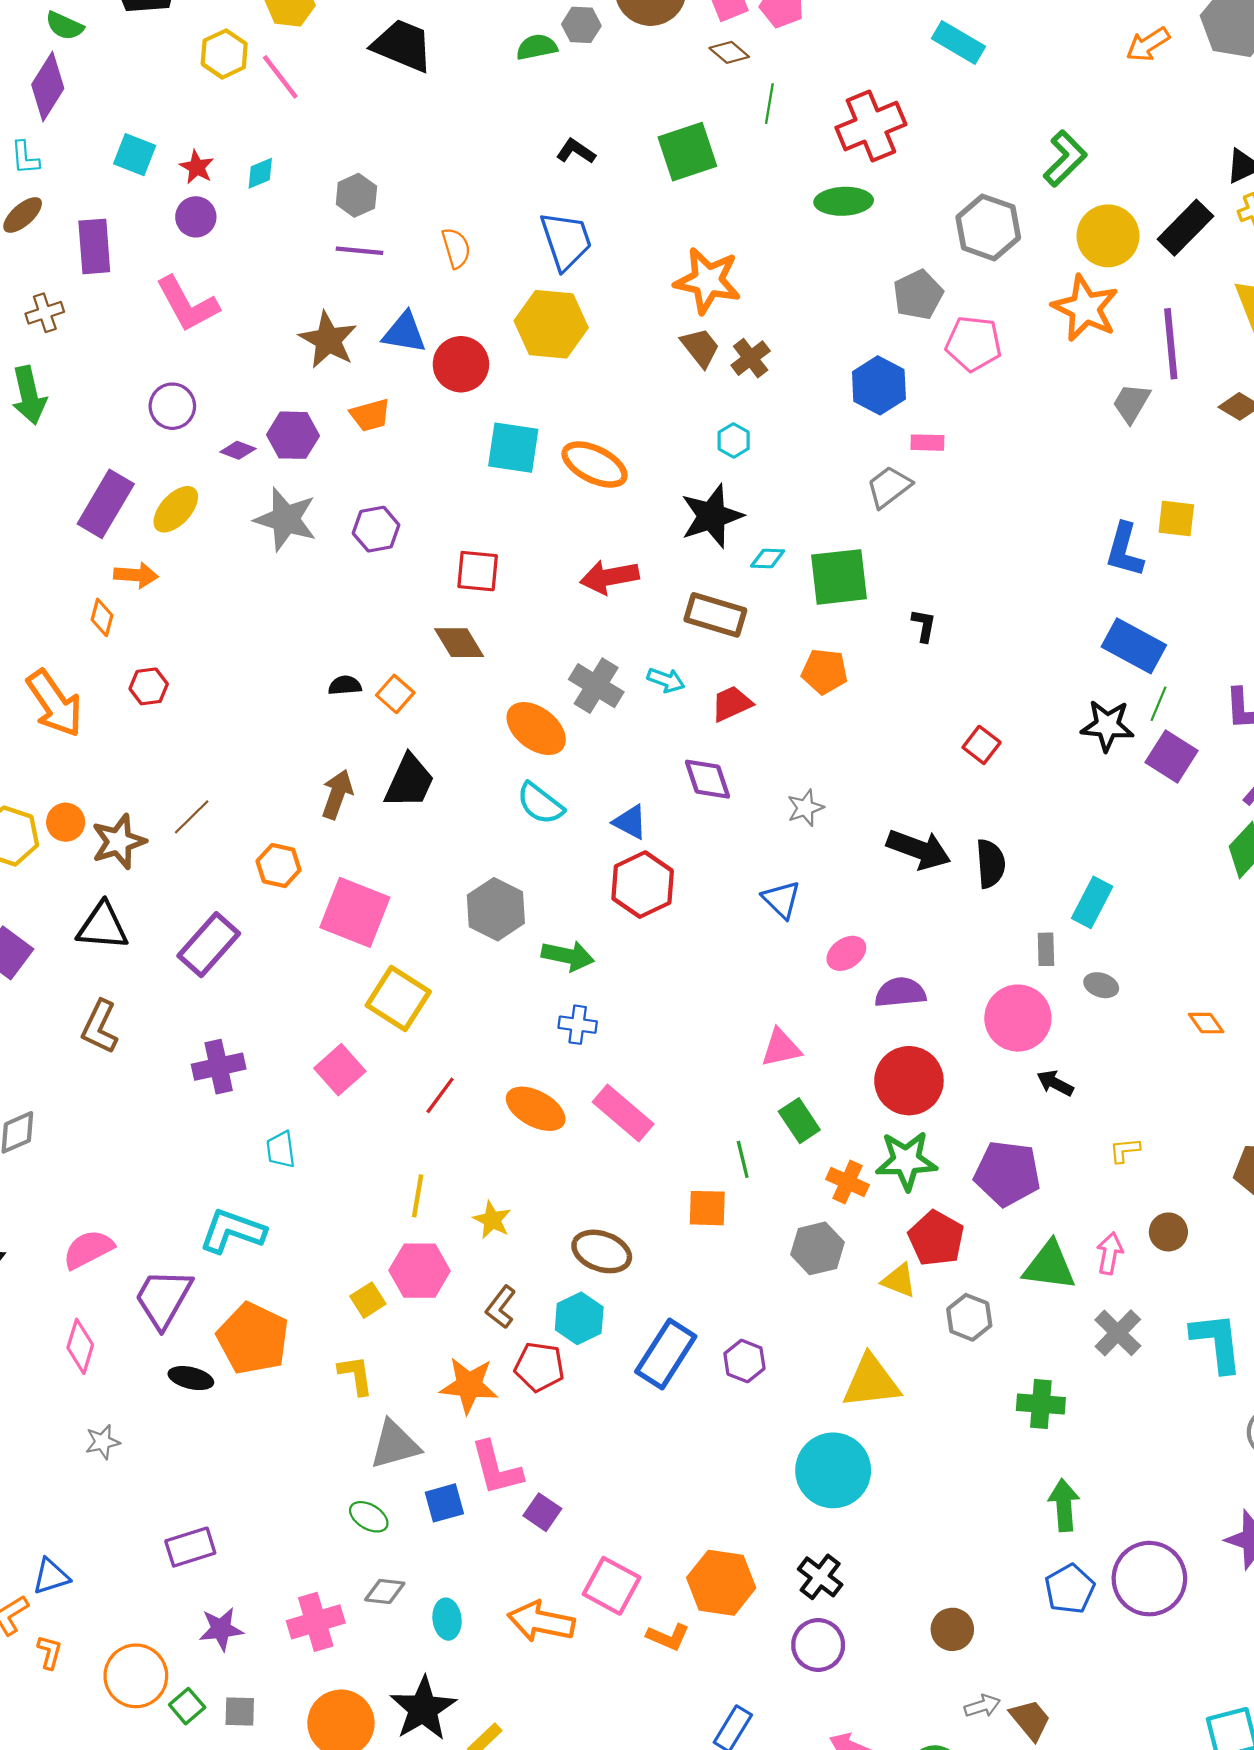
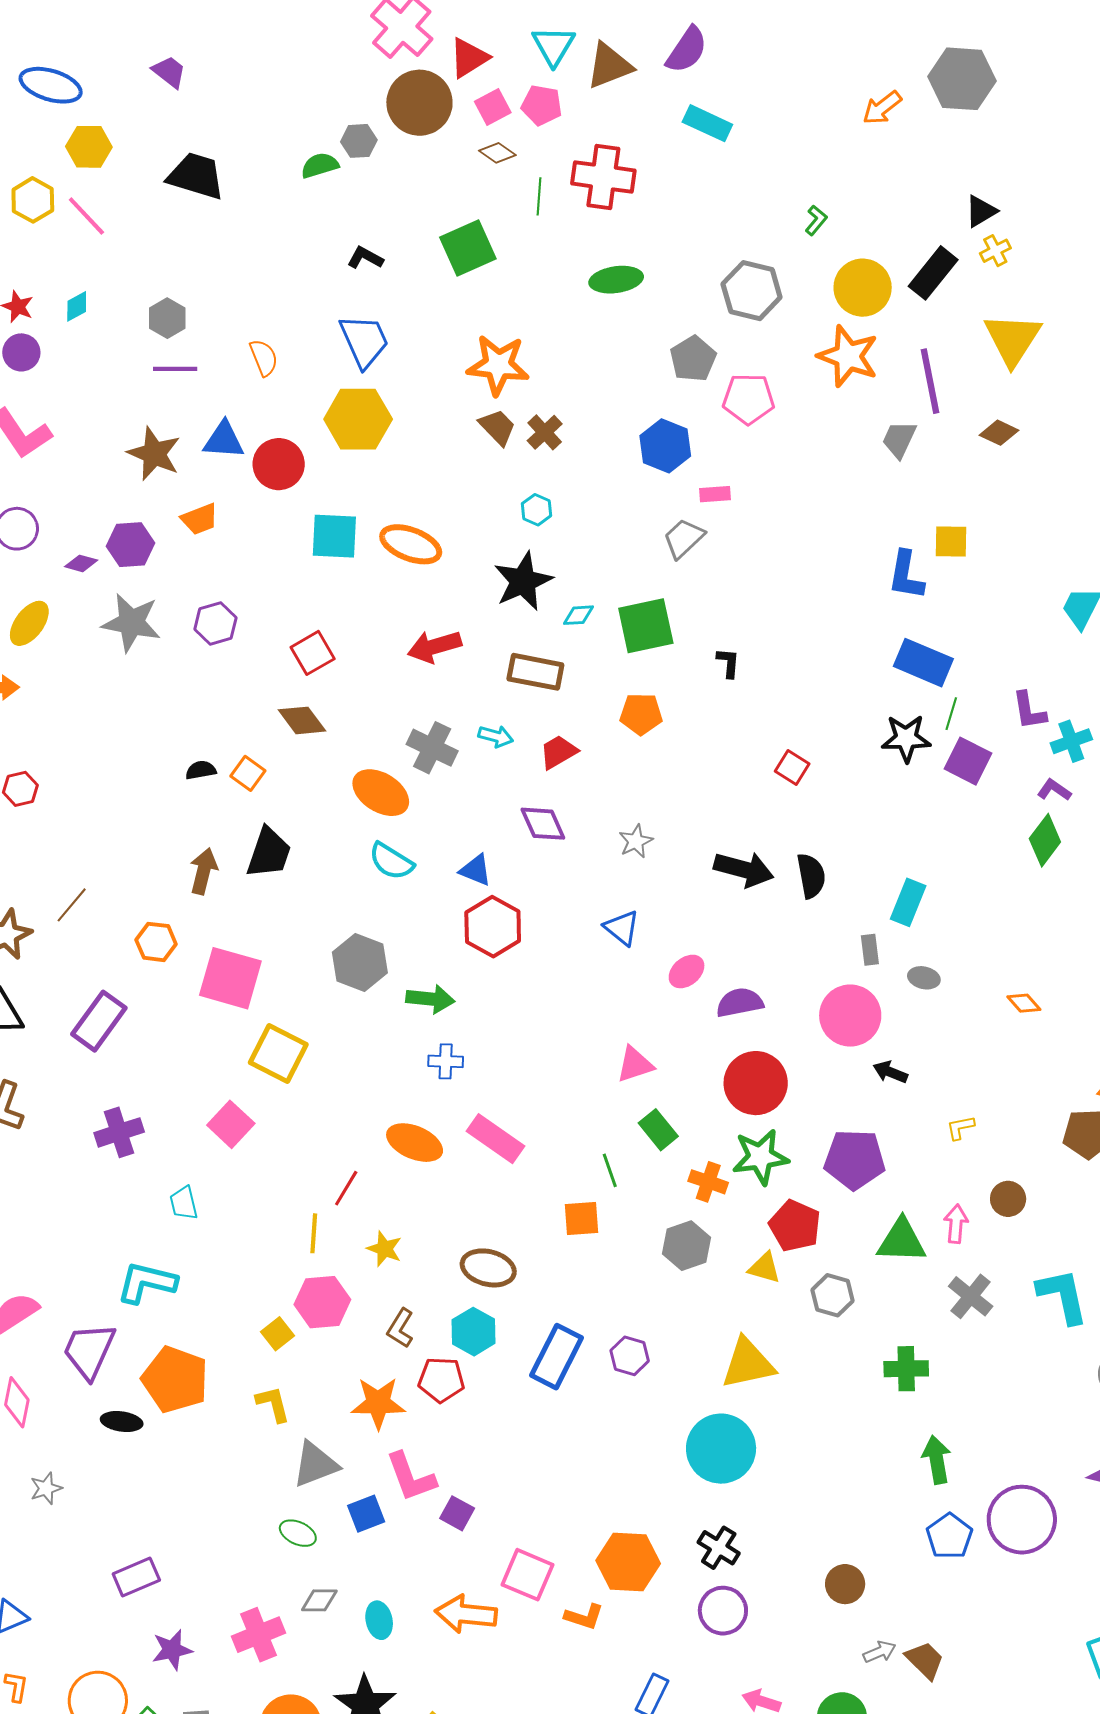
red cross: (871, 126) -> (603, 177), moved, turned 36
green L-shape: (1065, 158) -> (816, 220), size x0.6
red square: (478, 571) -> (313, 653), turned -30
red line: (440, 1095) -> (346, 1188), moved

